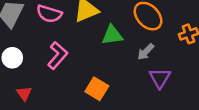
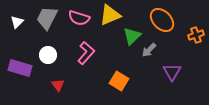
green triangle: (112, 35) -> (132, 36), turned -36
gray arrow: (146, 52) -> (149, 50), moved

